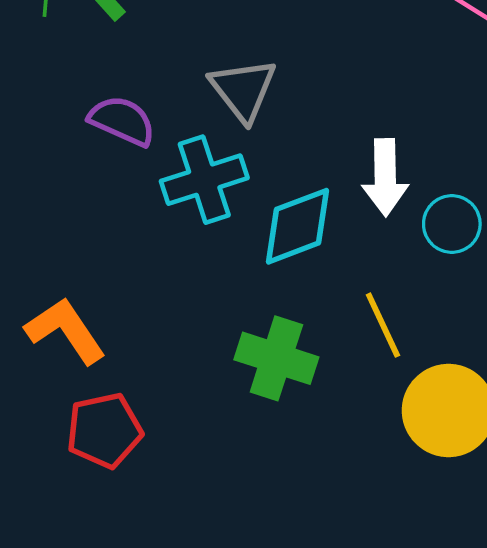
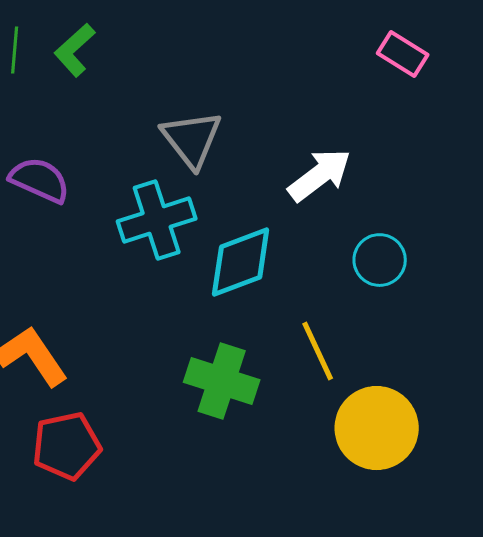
purple semicircle: (122, 121) -> (40, 180), moved
white arrow: (385, 177) -> (320, 175), moved, turned -126

